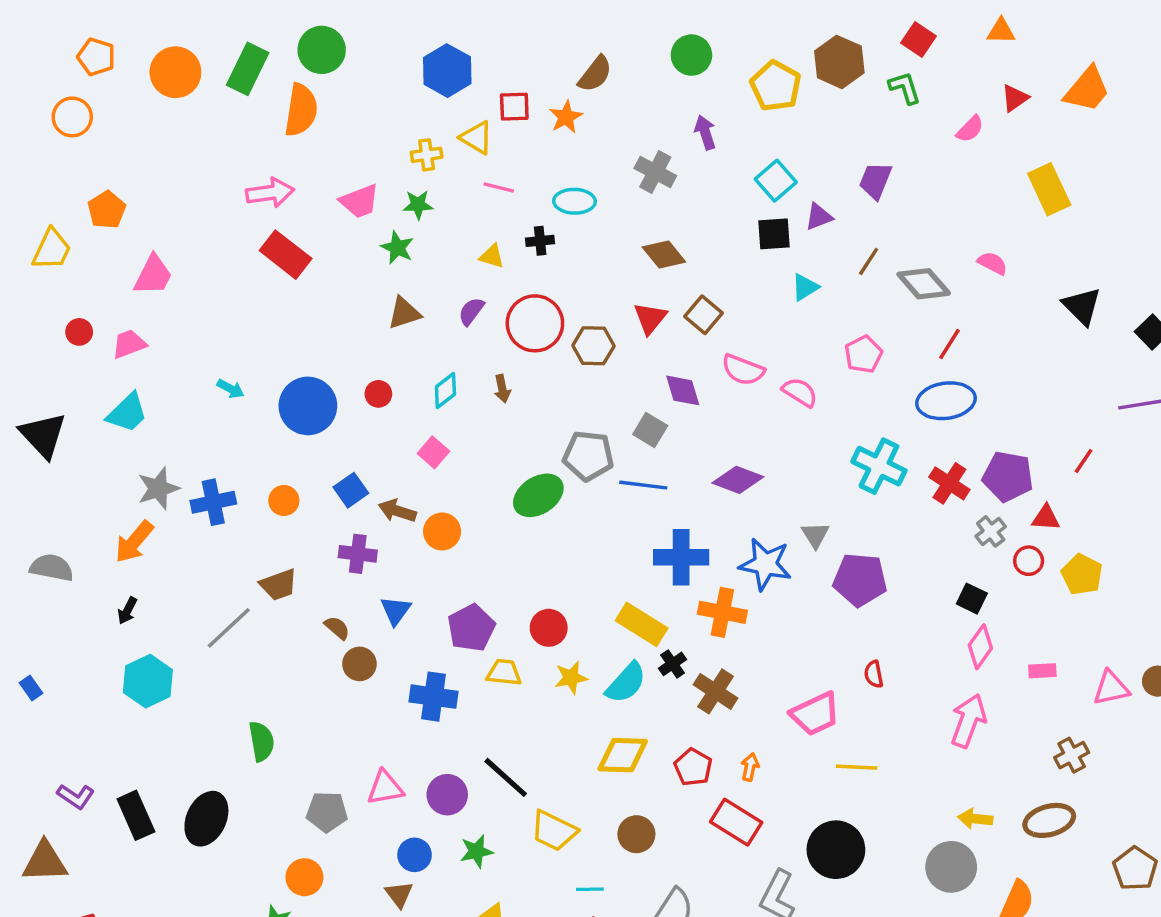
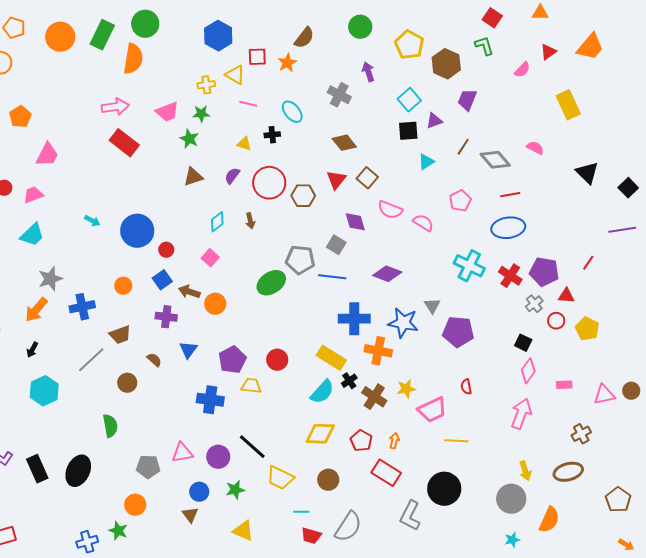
brown hexagon: (839, 62) -> (446, 64), moved
cyan ellipse: (574, 201) -> (292, 112), turned 50
red line: (949, 344) -> (510, 195), turned 48
red circle: (378, 394) -> (166, 250), moved
blue cross: (213, 502) -> (82, 307), moved
brown circle: (359, 664) -> (127, 383), moved
yellow star: (571, 678) -> (406, 389), moved
yellow arrow: (975, 819) -> (525, 471), turned -114

